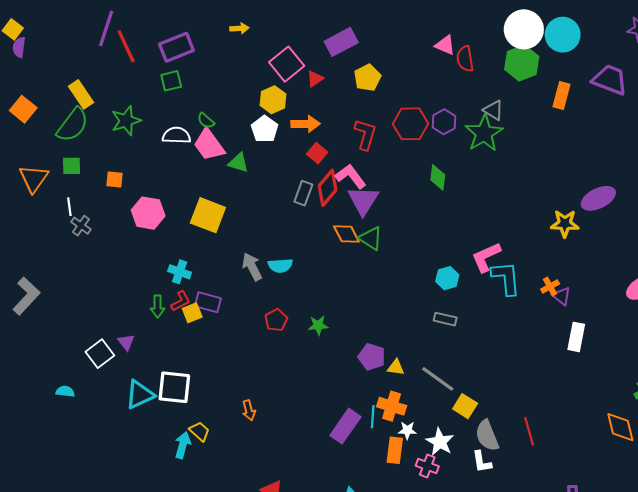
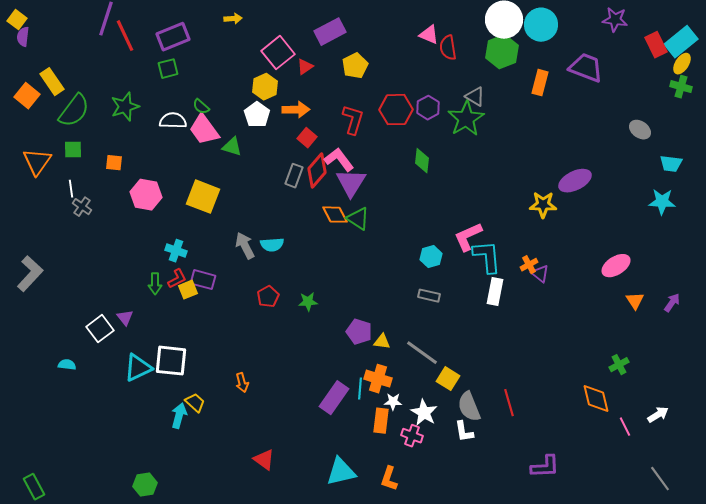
yellow rectangle: (81, 94) -> (52, 82), moved
white rectangle: (576, 337) -> (495, 292), moved

